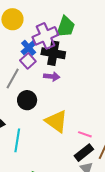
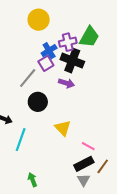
purple cross: (45, 36) -> (68, 42), size x0.7
yellow triangle: (56, 121) -> (63, 128), size x0.7

